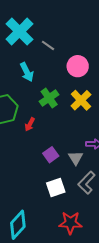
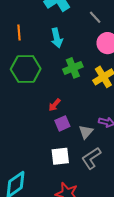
gray line: (48, 45) -> (95, 17), moved
red arrow: (30, 124) -> (55, 105), moved

